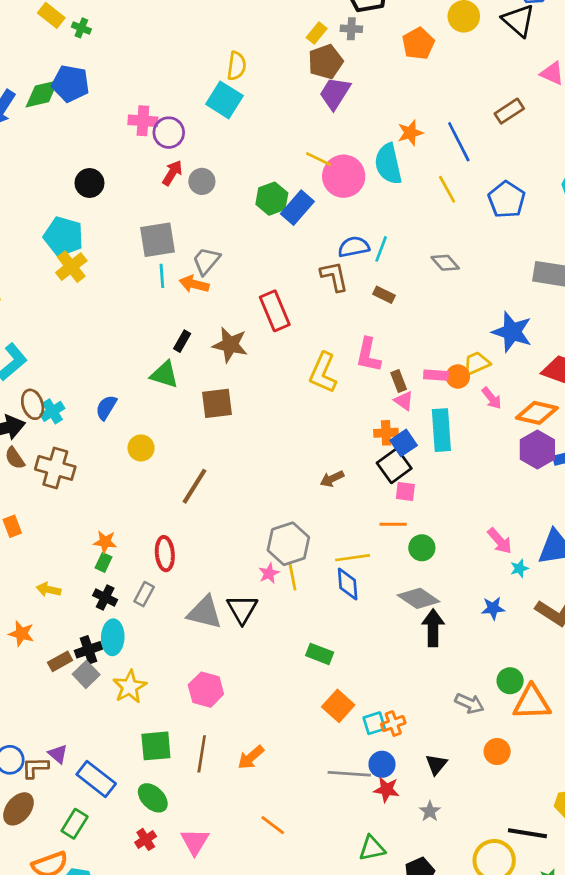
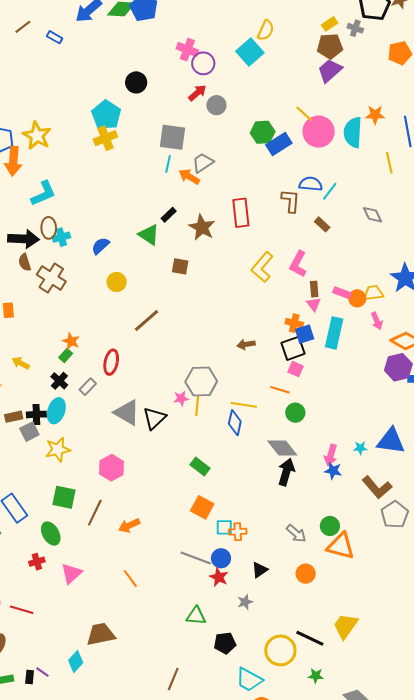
brown square: (217, 403) -> (180, 266), size x0.7
pink arrow: (500, 541) -> (331, 455), moved, turned 40
orange square: (338, 706) -> (202, 507), turned -30

